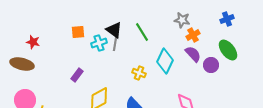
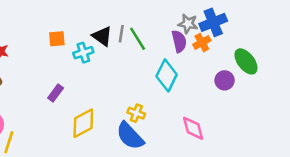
blue cross: (227, 19) -> (213, 22), moved, size x1.5
gray line: (115, 44) -> (121, 34), moved
purple semicircle: (193, 54) -> (179, 41), moved, turned 30
yellow cross: (139, 73) -> (136, 113), moved

